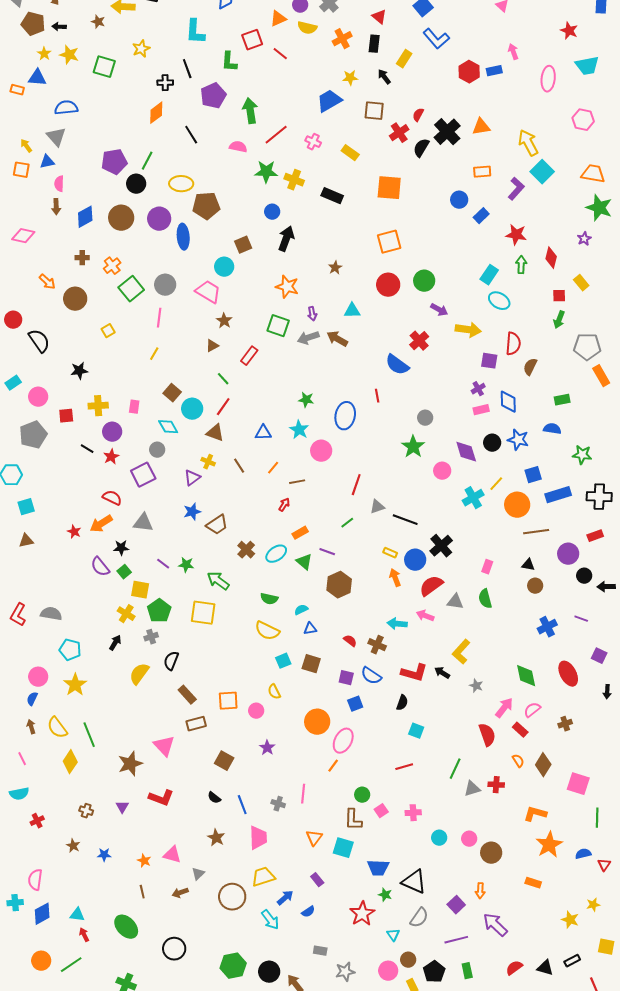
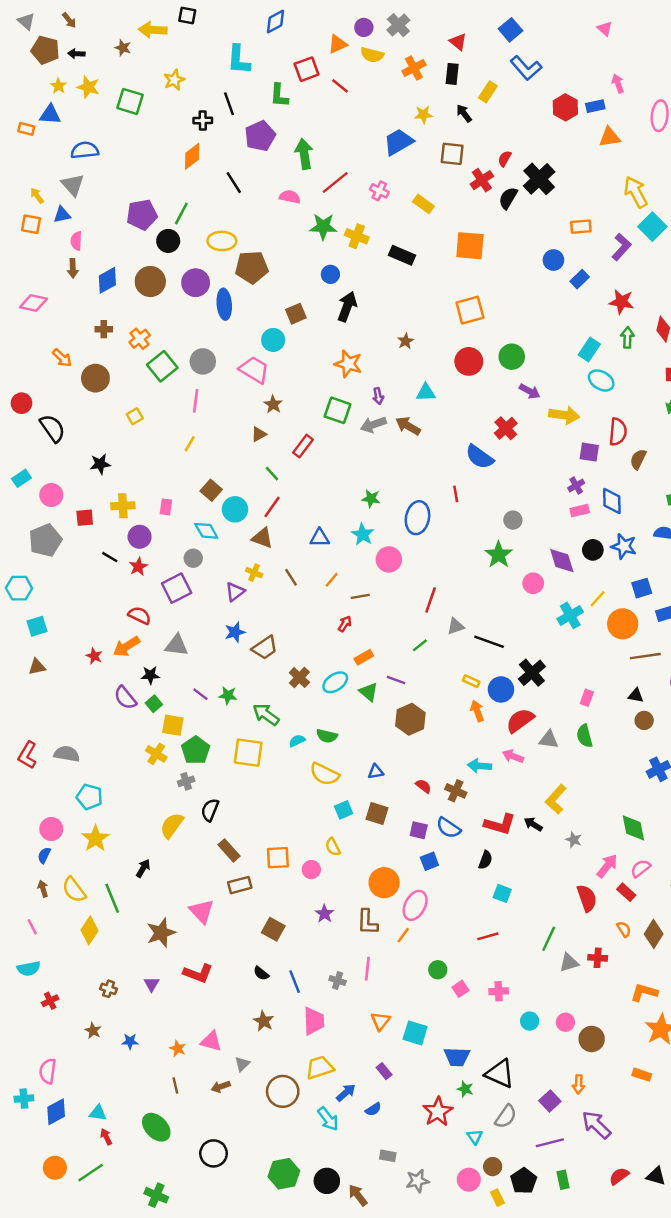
orange triangle: (481, 127) -> (610, 137), moved
cyan semicircle: (301, 610) -> (297, 741), moved
black arrow: (115, 643) -> (143, 868), moved
brown L-shape: (353, 820) -> (367, 922), moved

